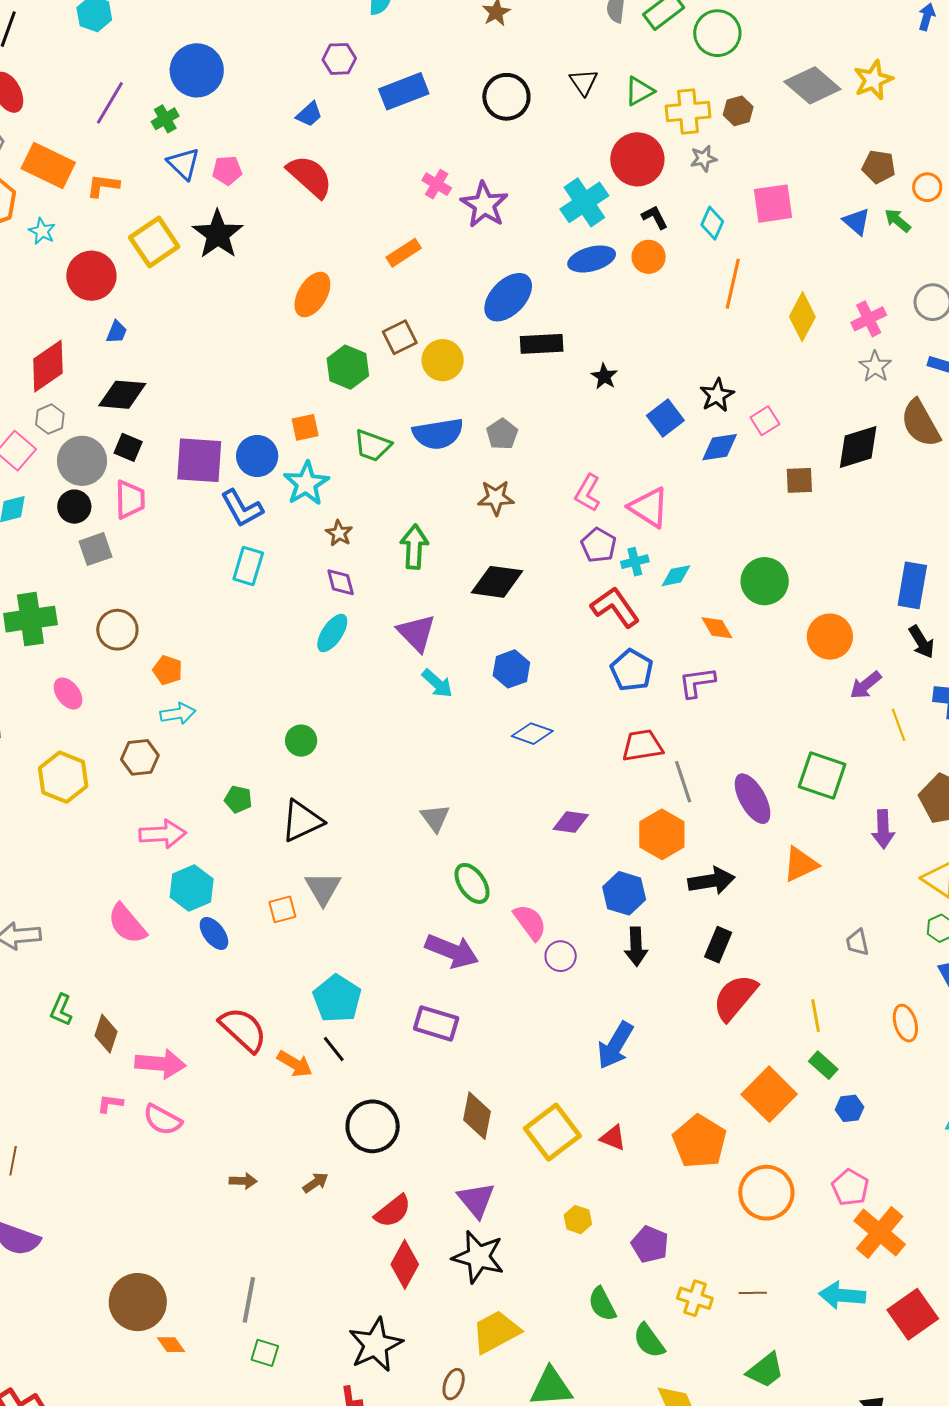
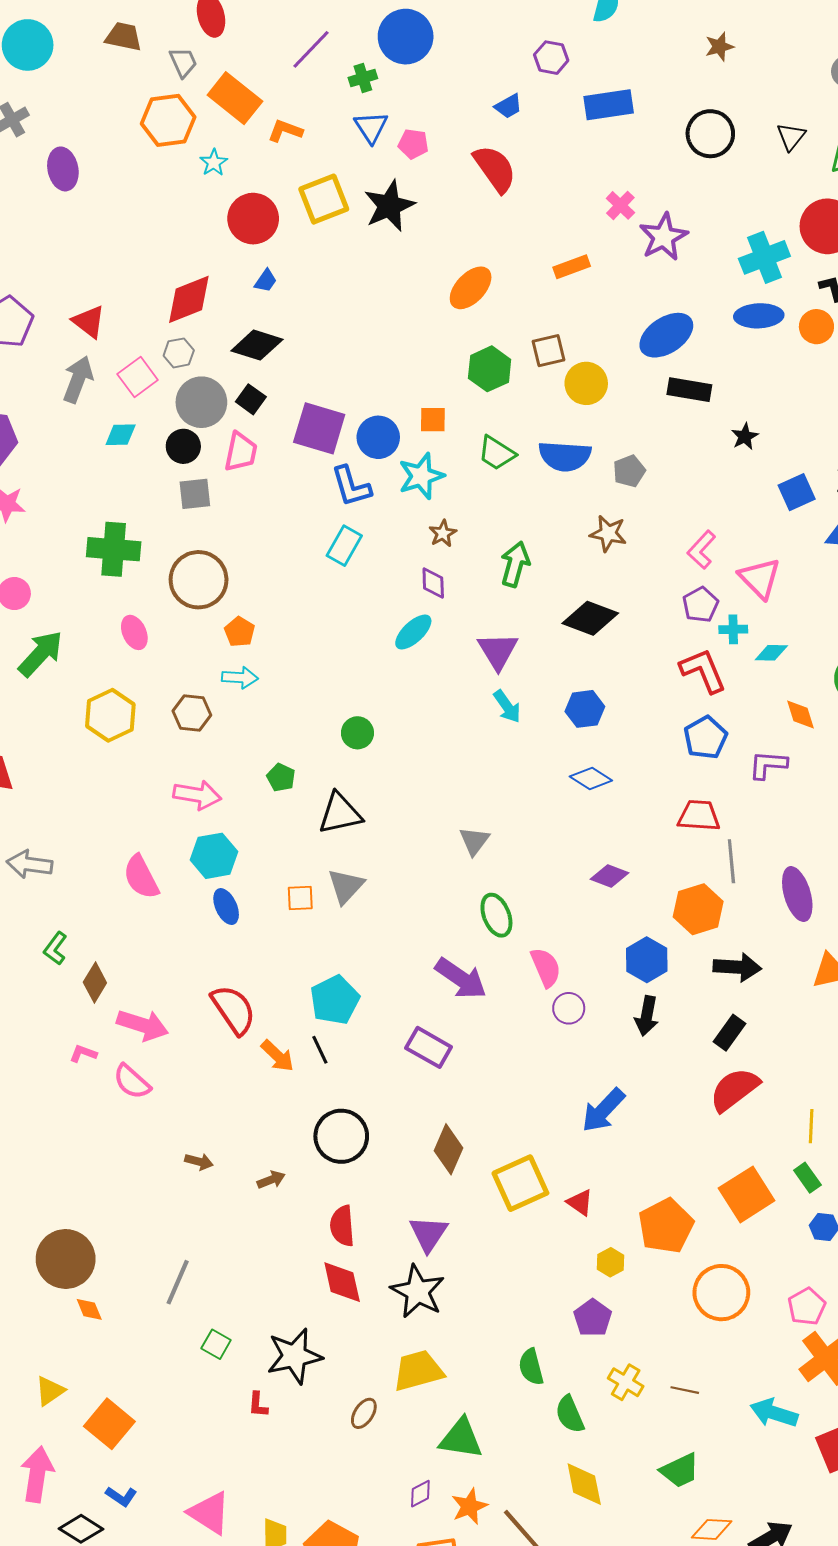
brown circle: (117, 630) -> (199, 580), size x1.4
red semicircle: (393, 1211) -> (342, 1226), turned 111
yellow hexagon: (578, 1220) -> (610, 1262), moved
red diamond: (405, 1264) -> (342, 1282), turned -54
green square: (265, 1353) -> (216, 1344), moved

